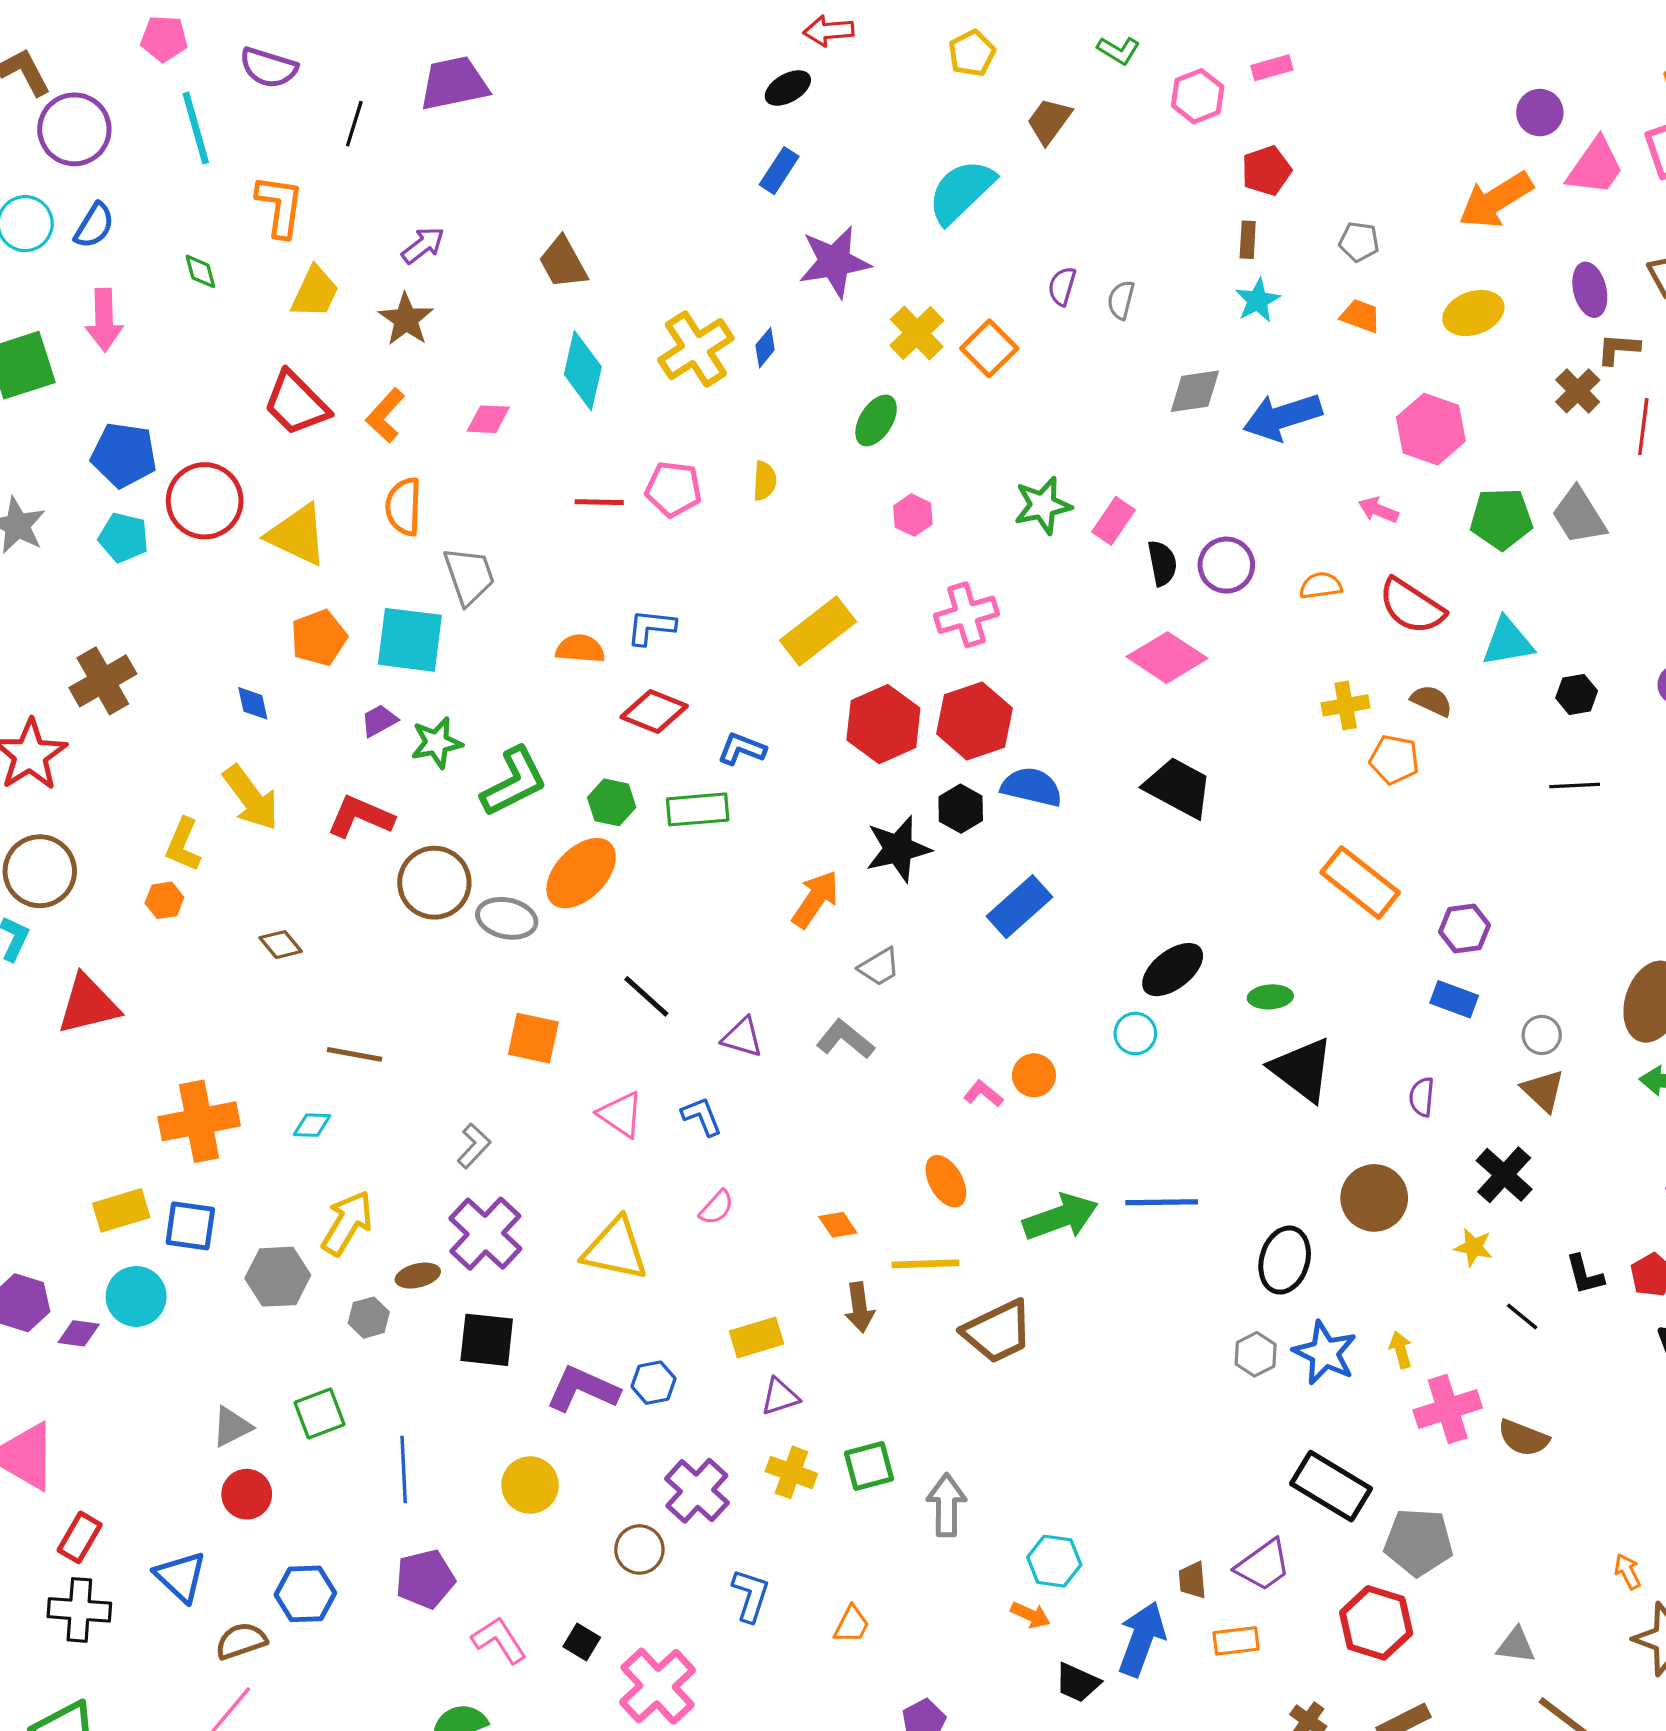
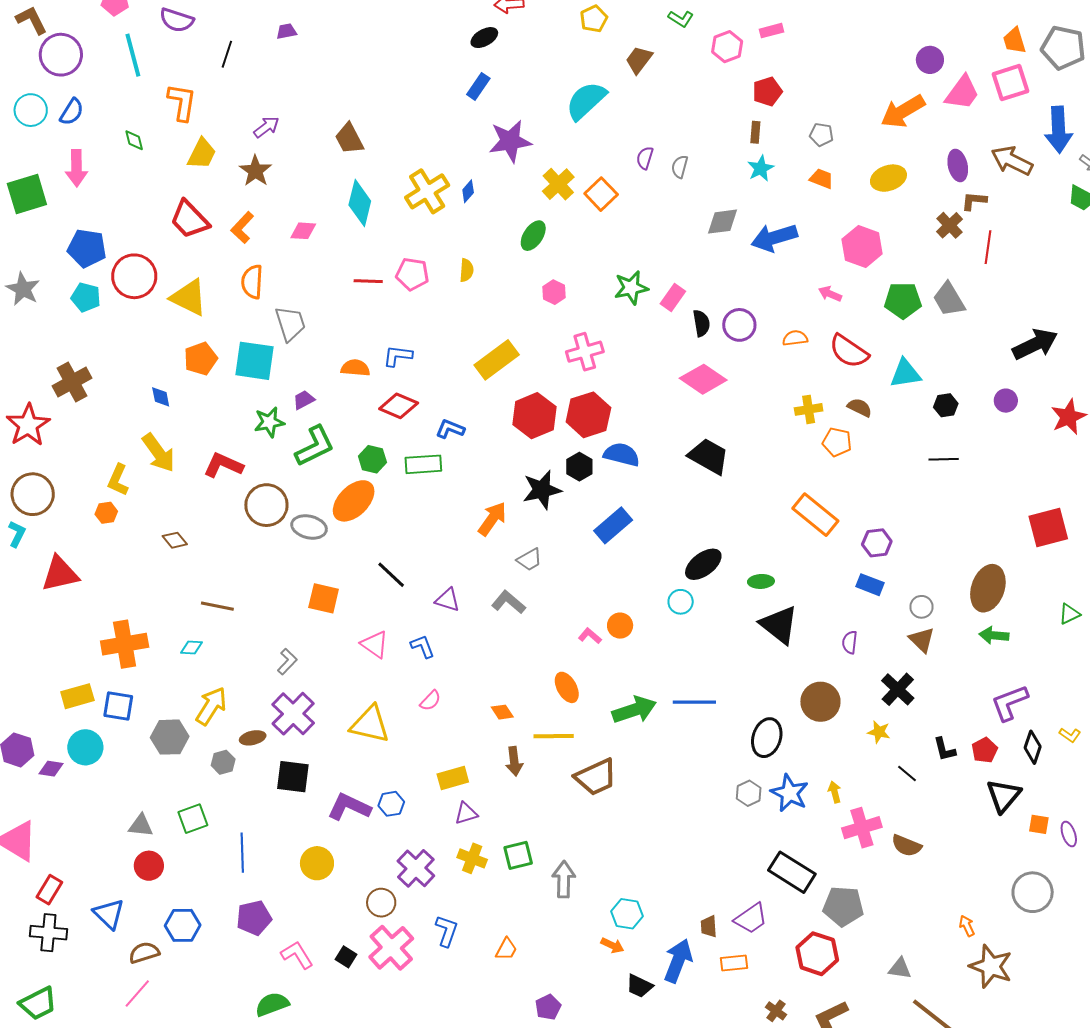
purple trapezoid: (454, 83) -> (286, 31), size x0.5
purple trapezoid: (379, 721) -> (304, 400), moved
gray triangle: (232, 1427) -> (141, 826), turned 32
pink cross: (657, 1686) -> (391, 948), moved

